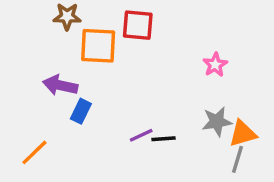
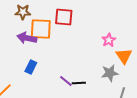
purple arrow: (60, 85) -> (27, 38), moved
orange triangle: (243, 134) -> (124, 56), moved, turned -48
purple line: (141, 135) -> (66, 81), turned 64

